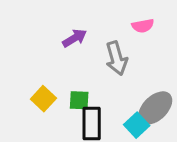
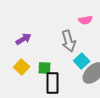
purple arrow: (75, 38) -> (24, 39), moved
cyan square: (137, 125) -> (82, 61), moved

